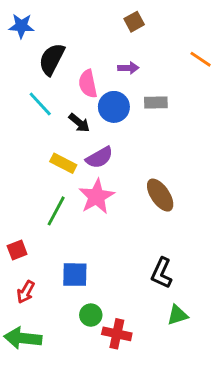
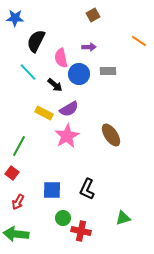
green line: (56, 211) -> (19, 146), moved
red square: (17, 250) -> (12, 173), turned -32
black L-shape: (162, 273) -> (87, 189), moved

